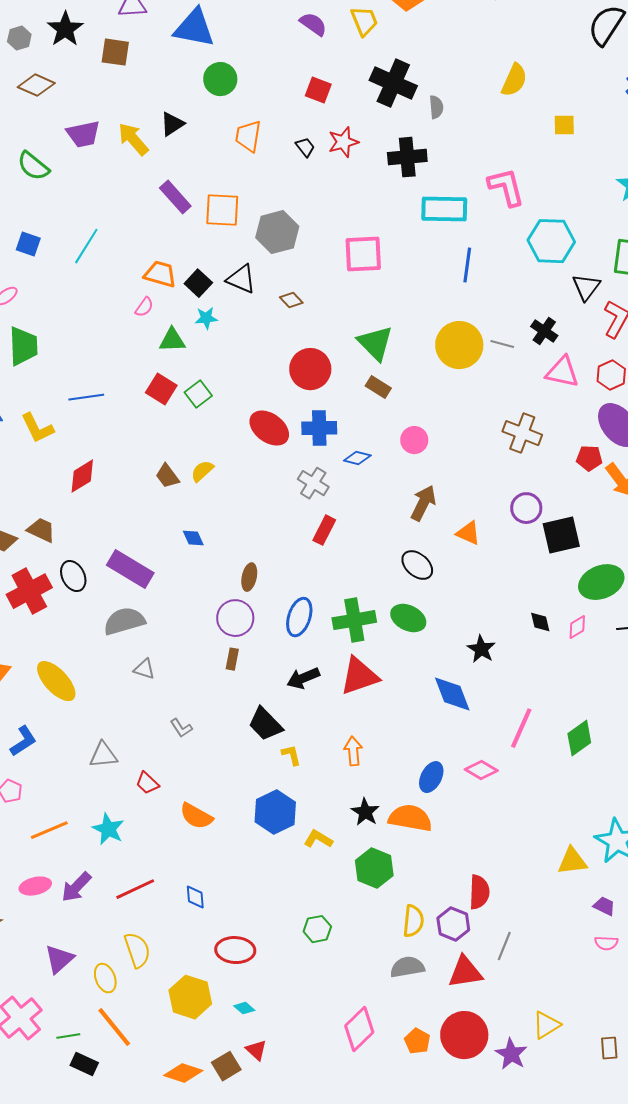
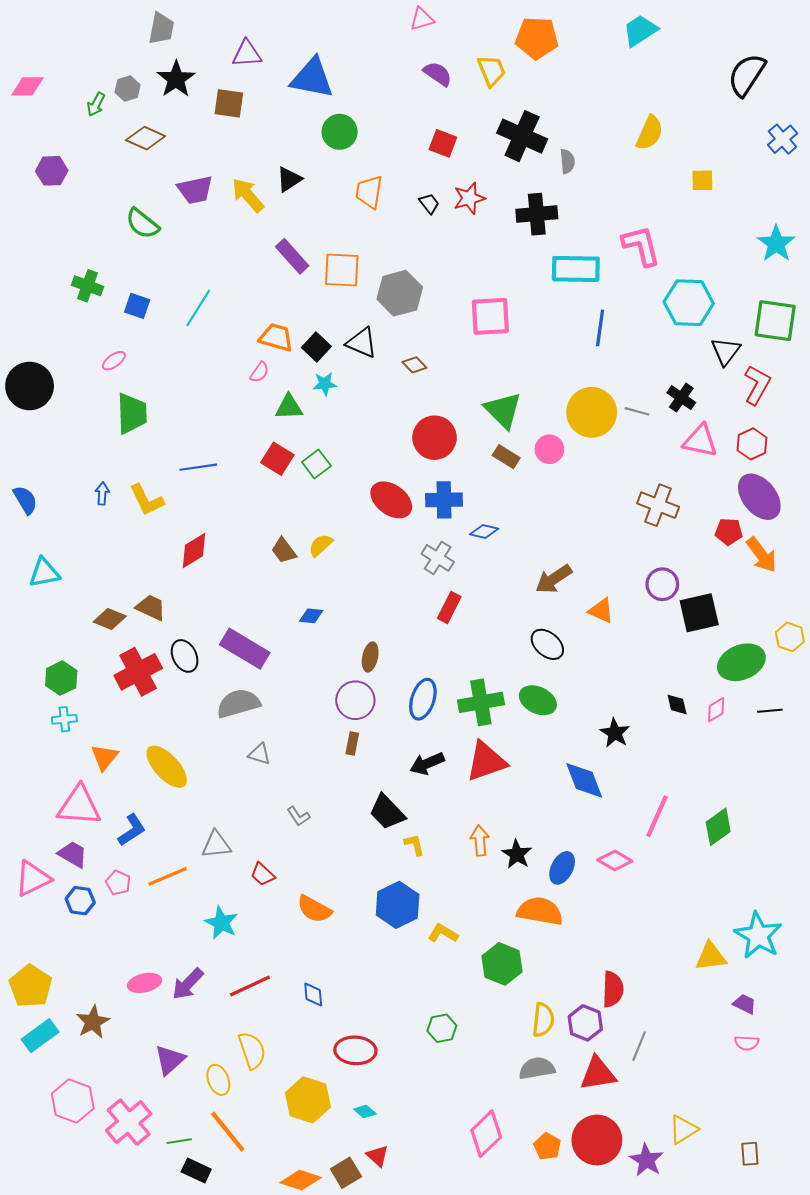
pink circle: (414, 440) -> (549, 449), moved
brown arrow: (423, 503) -> (554, 579), turned -150
blue diamond: (193, 538) -> (311, 616), turned -60
black star: (365, 812) -> (517, 854), moved
orange line: (49, 830) -> (168, 876), moved

